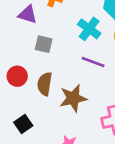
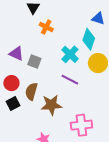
purple triangle: (28, 14) -> (16, 53), moved
black square: (23, 124) -> (13, 104), moved

